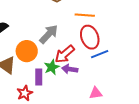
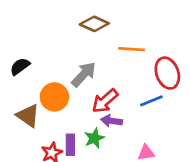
red ellipse: (90, 37) -> (167, 73), moved
green star: (52, 67) -> (94, 138), moved
purple rectangle: (39, 77) -> (70, 145), moved

